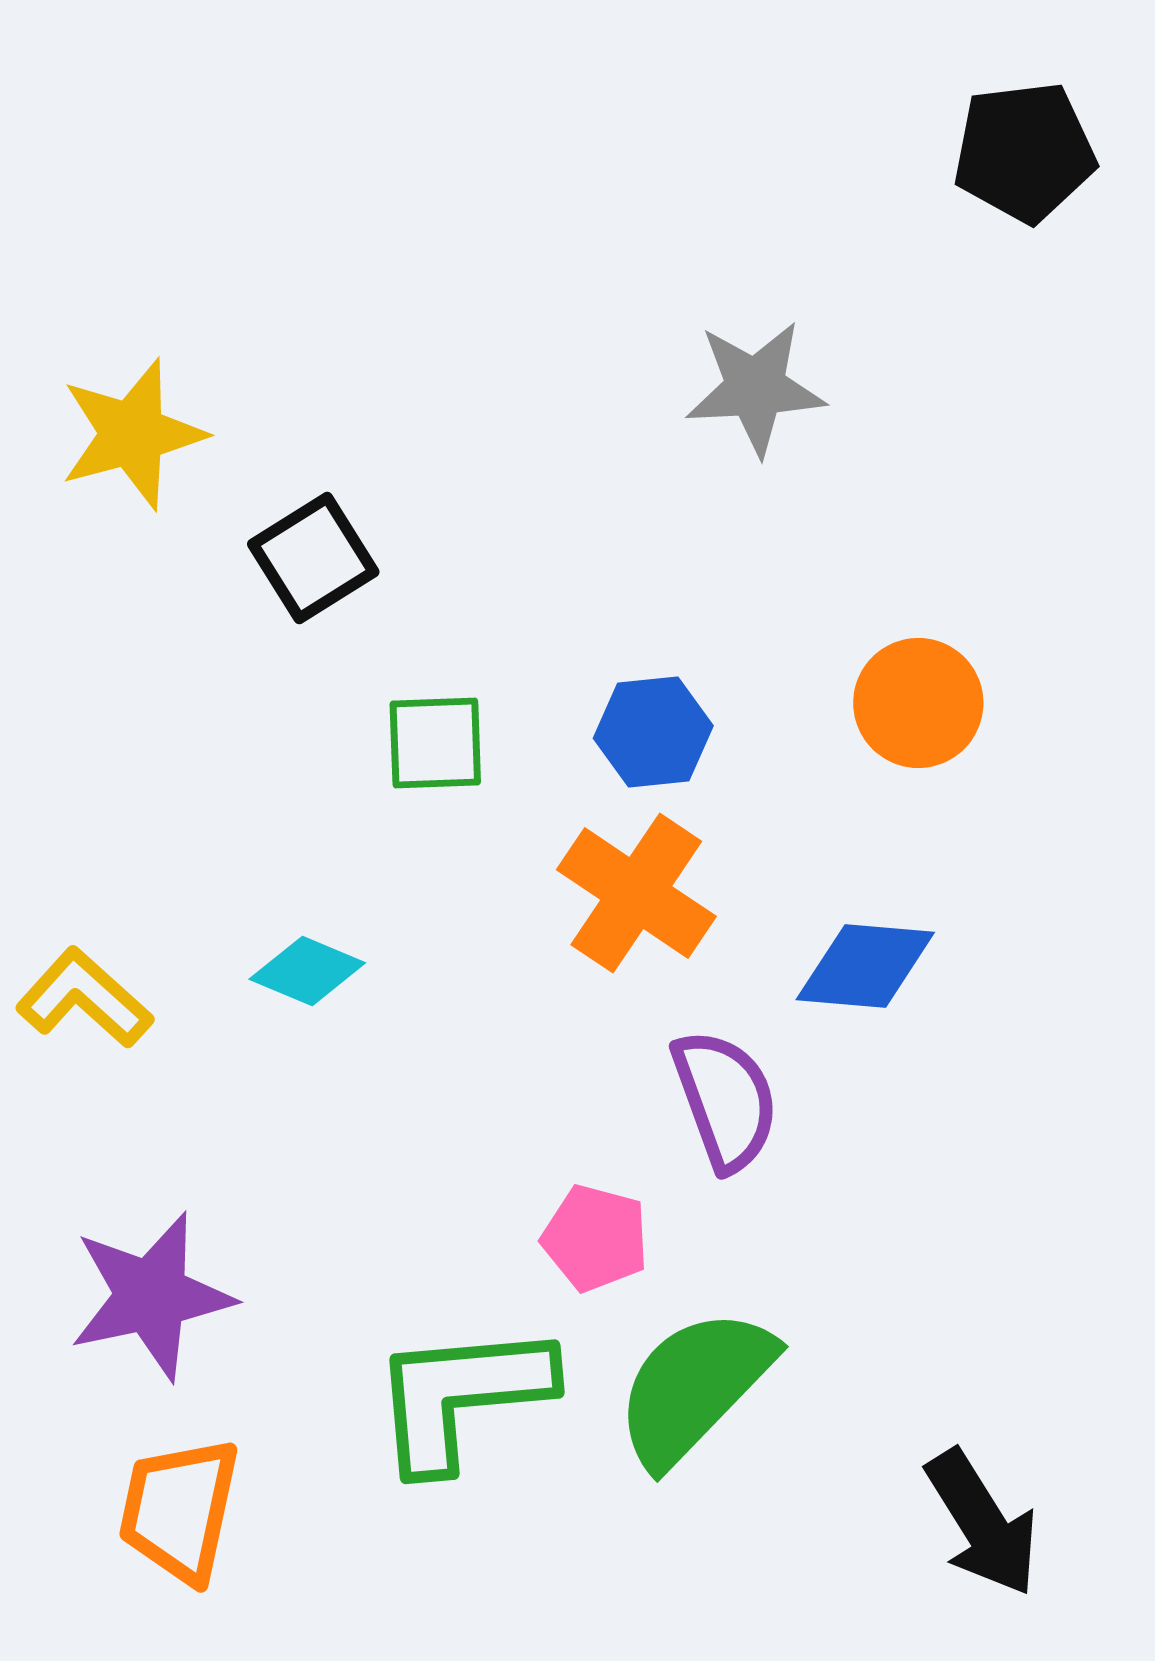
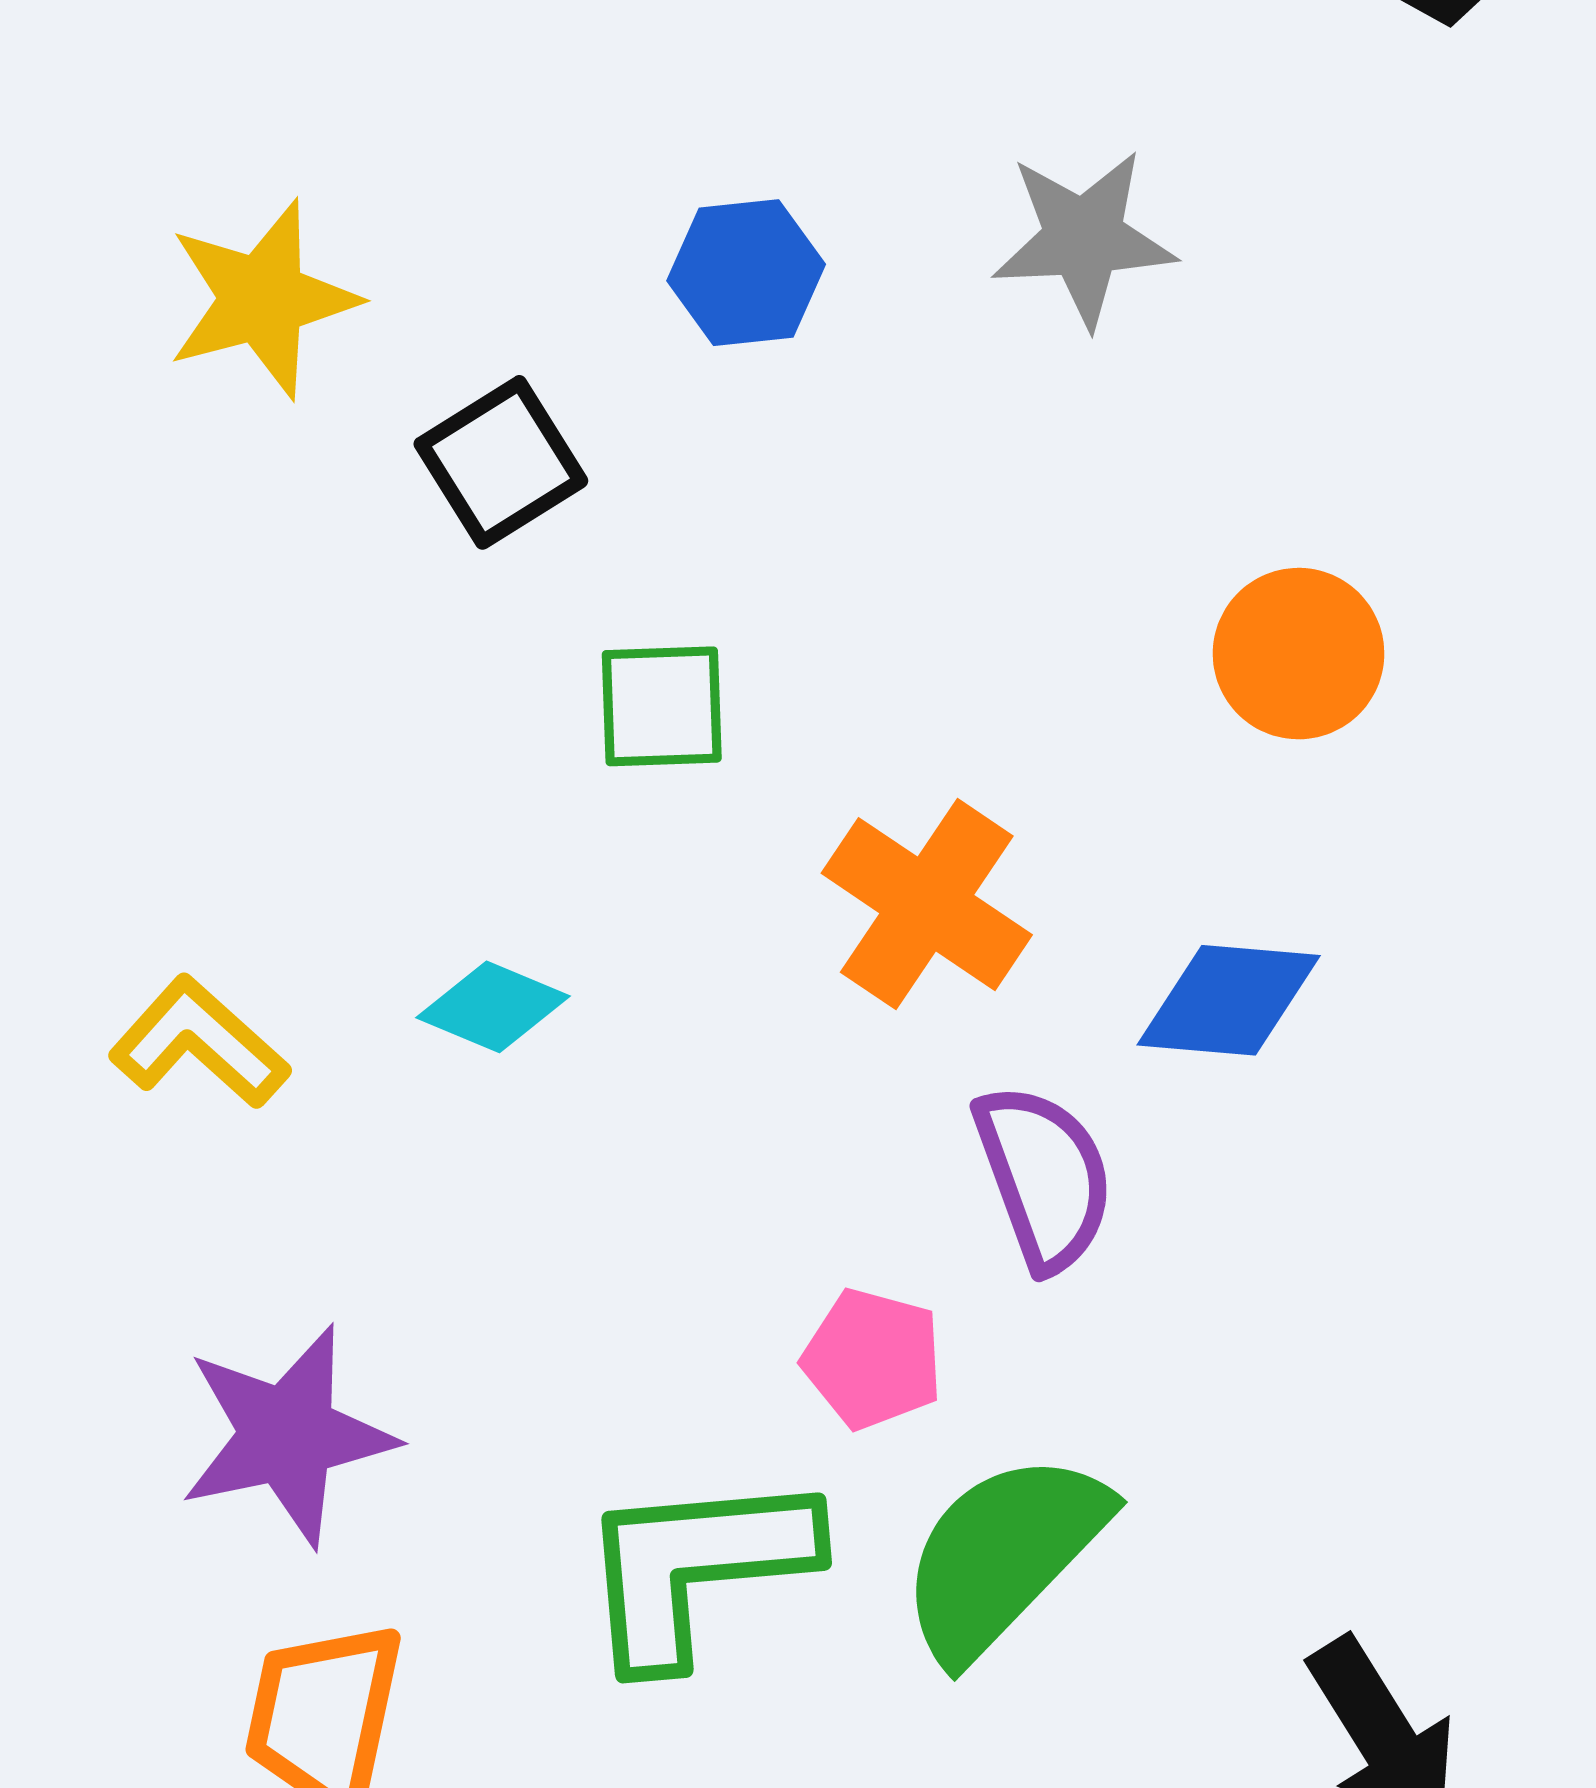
blue hexagon: (653, 732) -> (746, 273), moved

